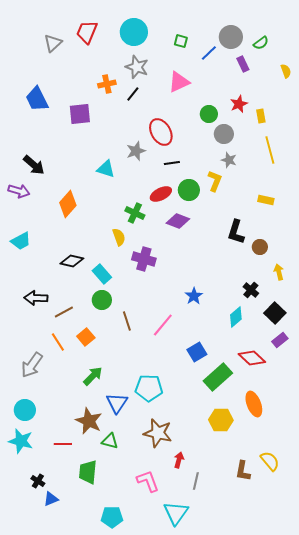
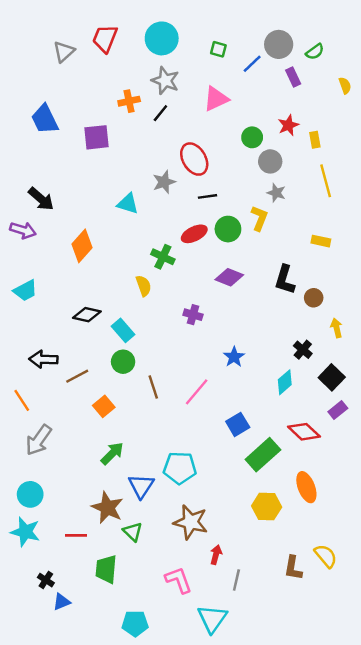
purple diamond: (178, 221) -> (229, 277), moved
purple cross: (144, 259) -> (193, 315), moved, size x0.7
orange line: (58, 342) -> (22, 400), moved
green triangle: (110, 441) -> (133, 532), turned 30

